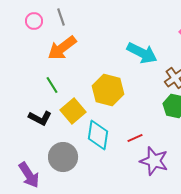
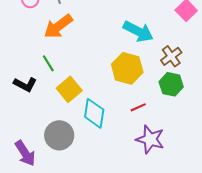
yellow hexagon: (108, 90) -> (127, 68), moved
black L-shape: (40, 118) -> (25, 84), moved
red line: (135, 138) -> (138, 107), moved

